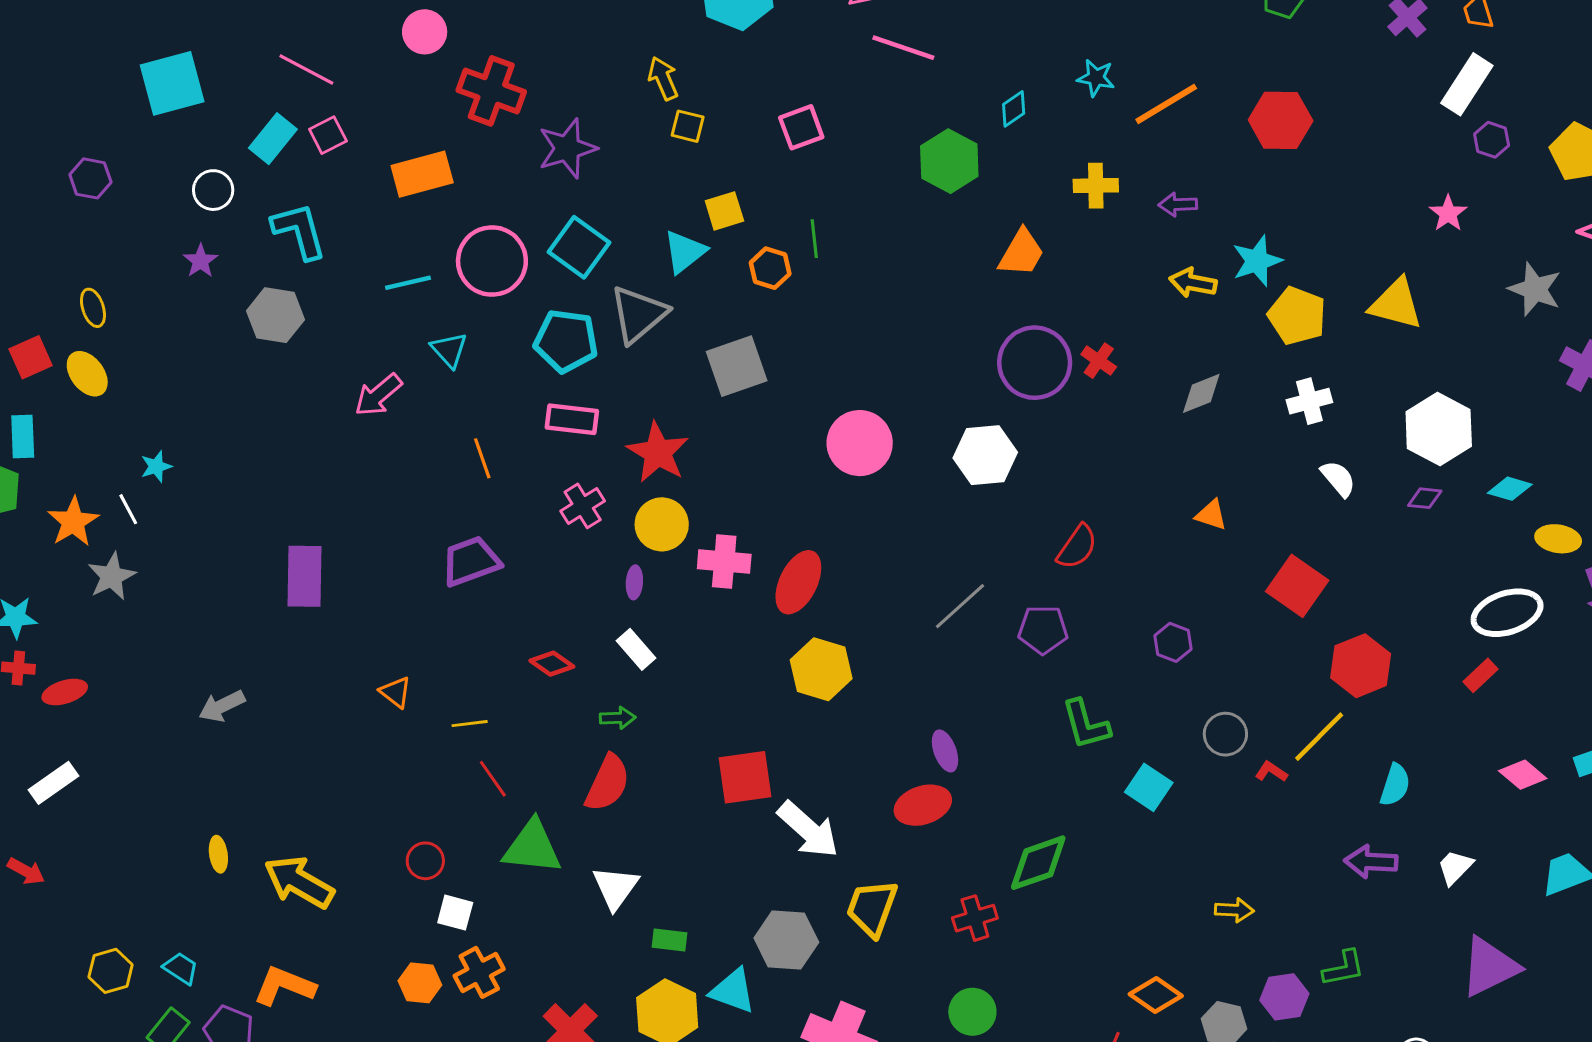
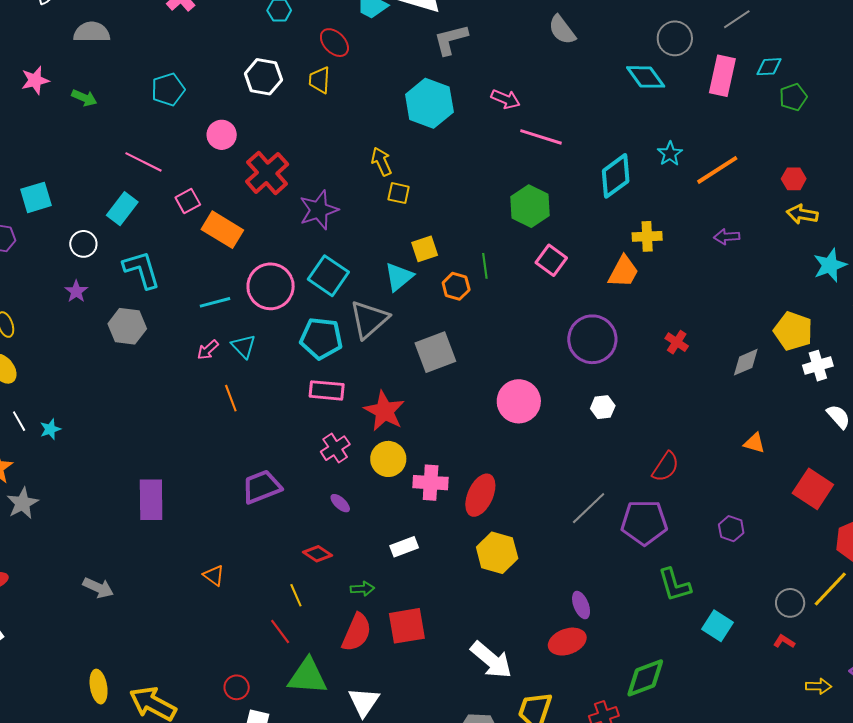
cyan star: (1096, 78) -> (670, 154), turned 30
cyan square: (172, 83) -> (36, 197), moved, size x0.7
red cross: (491, 91) -> (267, 173), turned 30
cyan diamond: (1014, 109) -> (616, 176), size x1.8
red hexagon: (1281, 120) -> (794, 179), size x0.6
pink square: (801, 127) -> (551, 260), moved, turned -32
pink square: (328, 135) -> (188, 201), moved
green hexagon: (949, 161) -> (530, 206), moved
orange rectangle: (422, 174) -> (222, 230), turned 48
yellow cross: (1096, 186) -> (647, 236), moved
cyan star: (1257, 261) -> (830, 265), moved
yellow arrow: (1193, 283) -> (802, 214), moved
yellow pentagon: (1297, 316) -> (793, 331), moved
purple circle: (1035, 363) -> (592, 339), moved
pink arrow: (378, 395) -> (208, 350), moved, size x0.7
white hexagon: (985, 455) -> (603, 407), size x0.6
orange line: (482, 458) -> (231, 398), moved
white line: (128, 509) -> (19, 421), moved
purple ellipse: (634, 582) -> (340, 503), moved, turned -50
purple pentagon: (1043, 630) -> (644, 522), size x1.4
white rectangle: (636, 649) -> (404, 547), moved, turned -68
gray arrow: (222, 706) -> (98, 588), turned -128
yellow line: (470, 724) -> (296, 595), moved, turned 75
gray circle: (1225, 734) -> (790, 603), moved
red L-shape: (1271, 772) -> (784, 641), moved
red square: (745, 777) -> (407, 626), moved
yellow ellipse: (218, 854) -> (99, 687), size x1.4
yellow arrow: (1234, 910) -> (819, 686), moved

